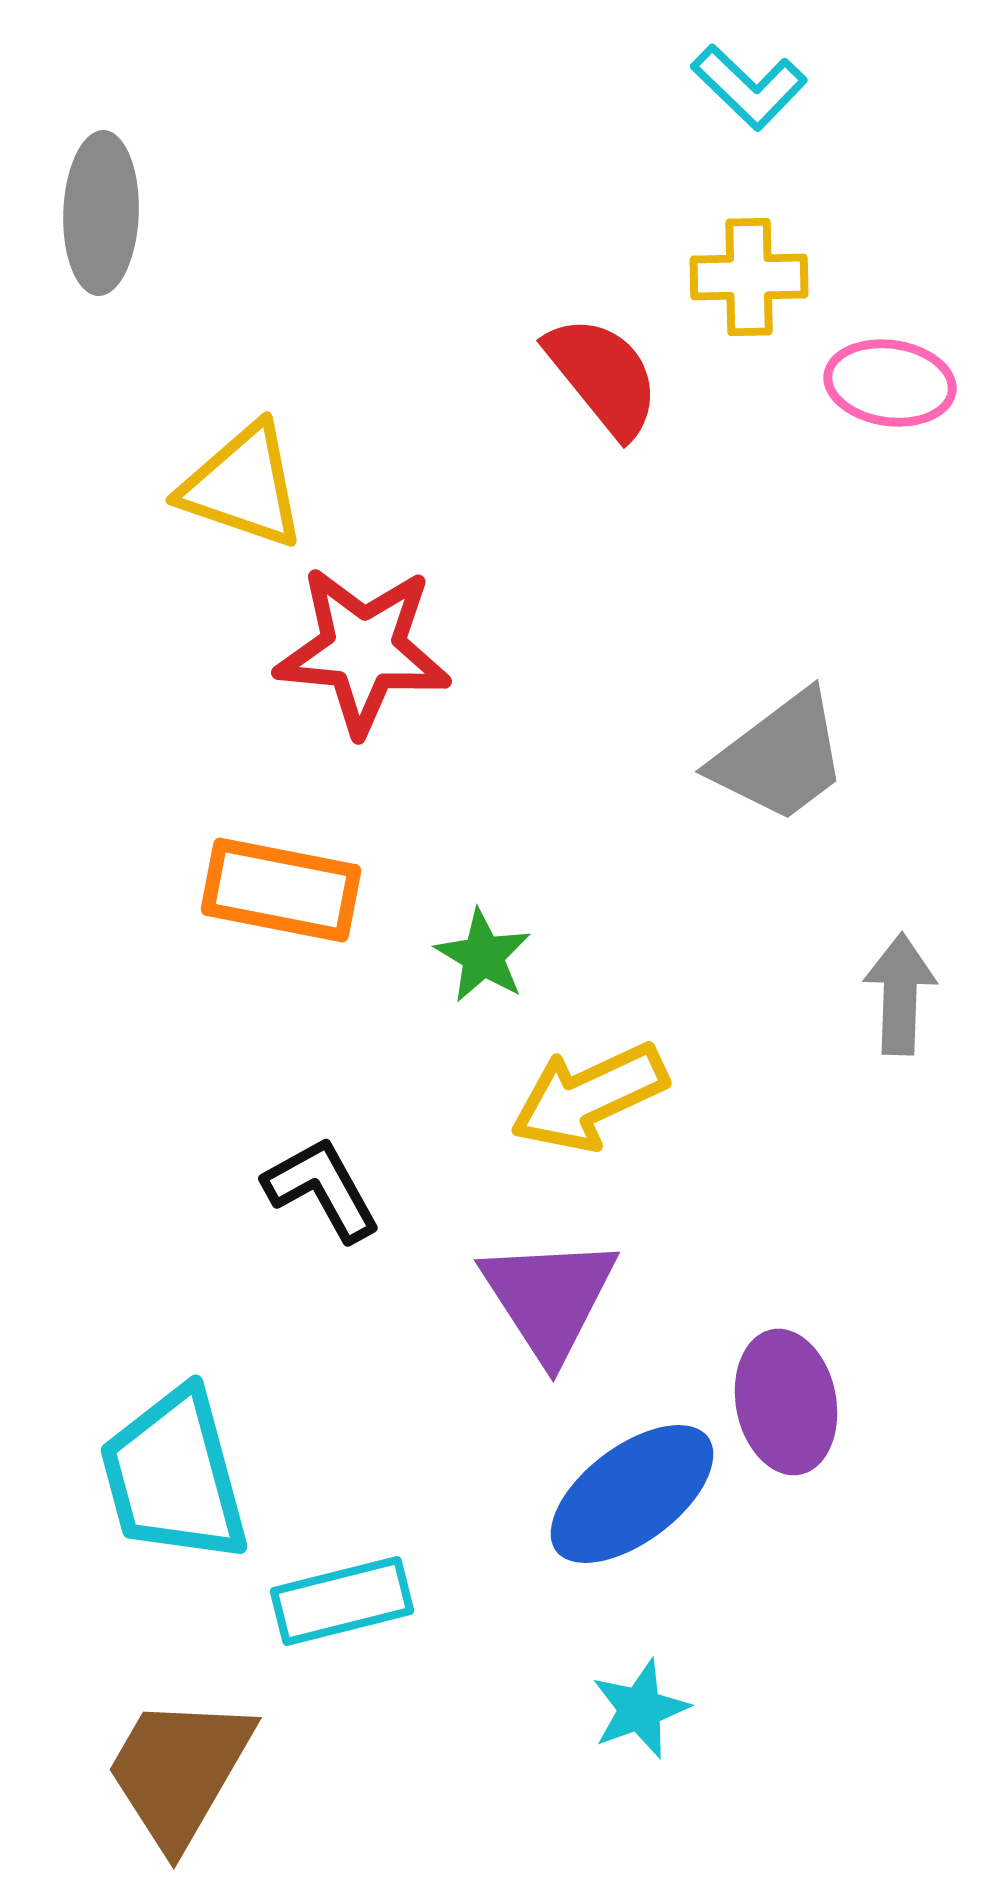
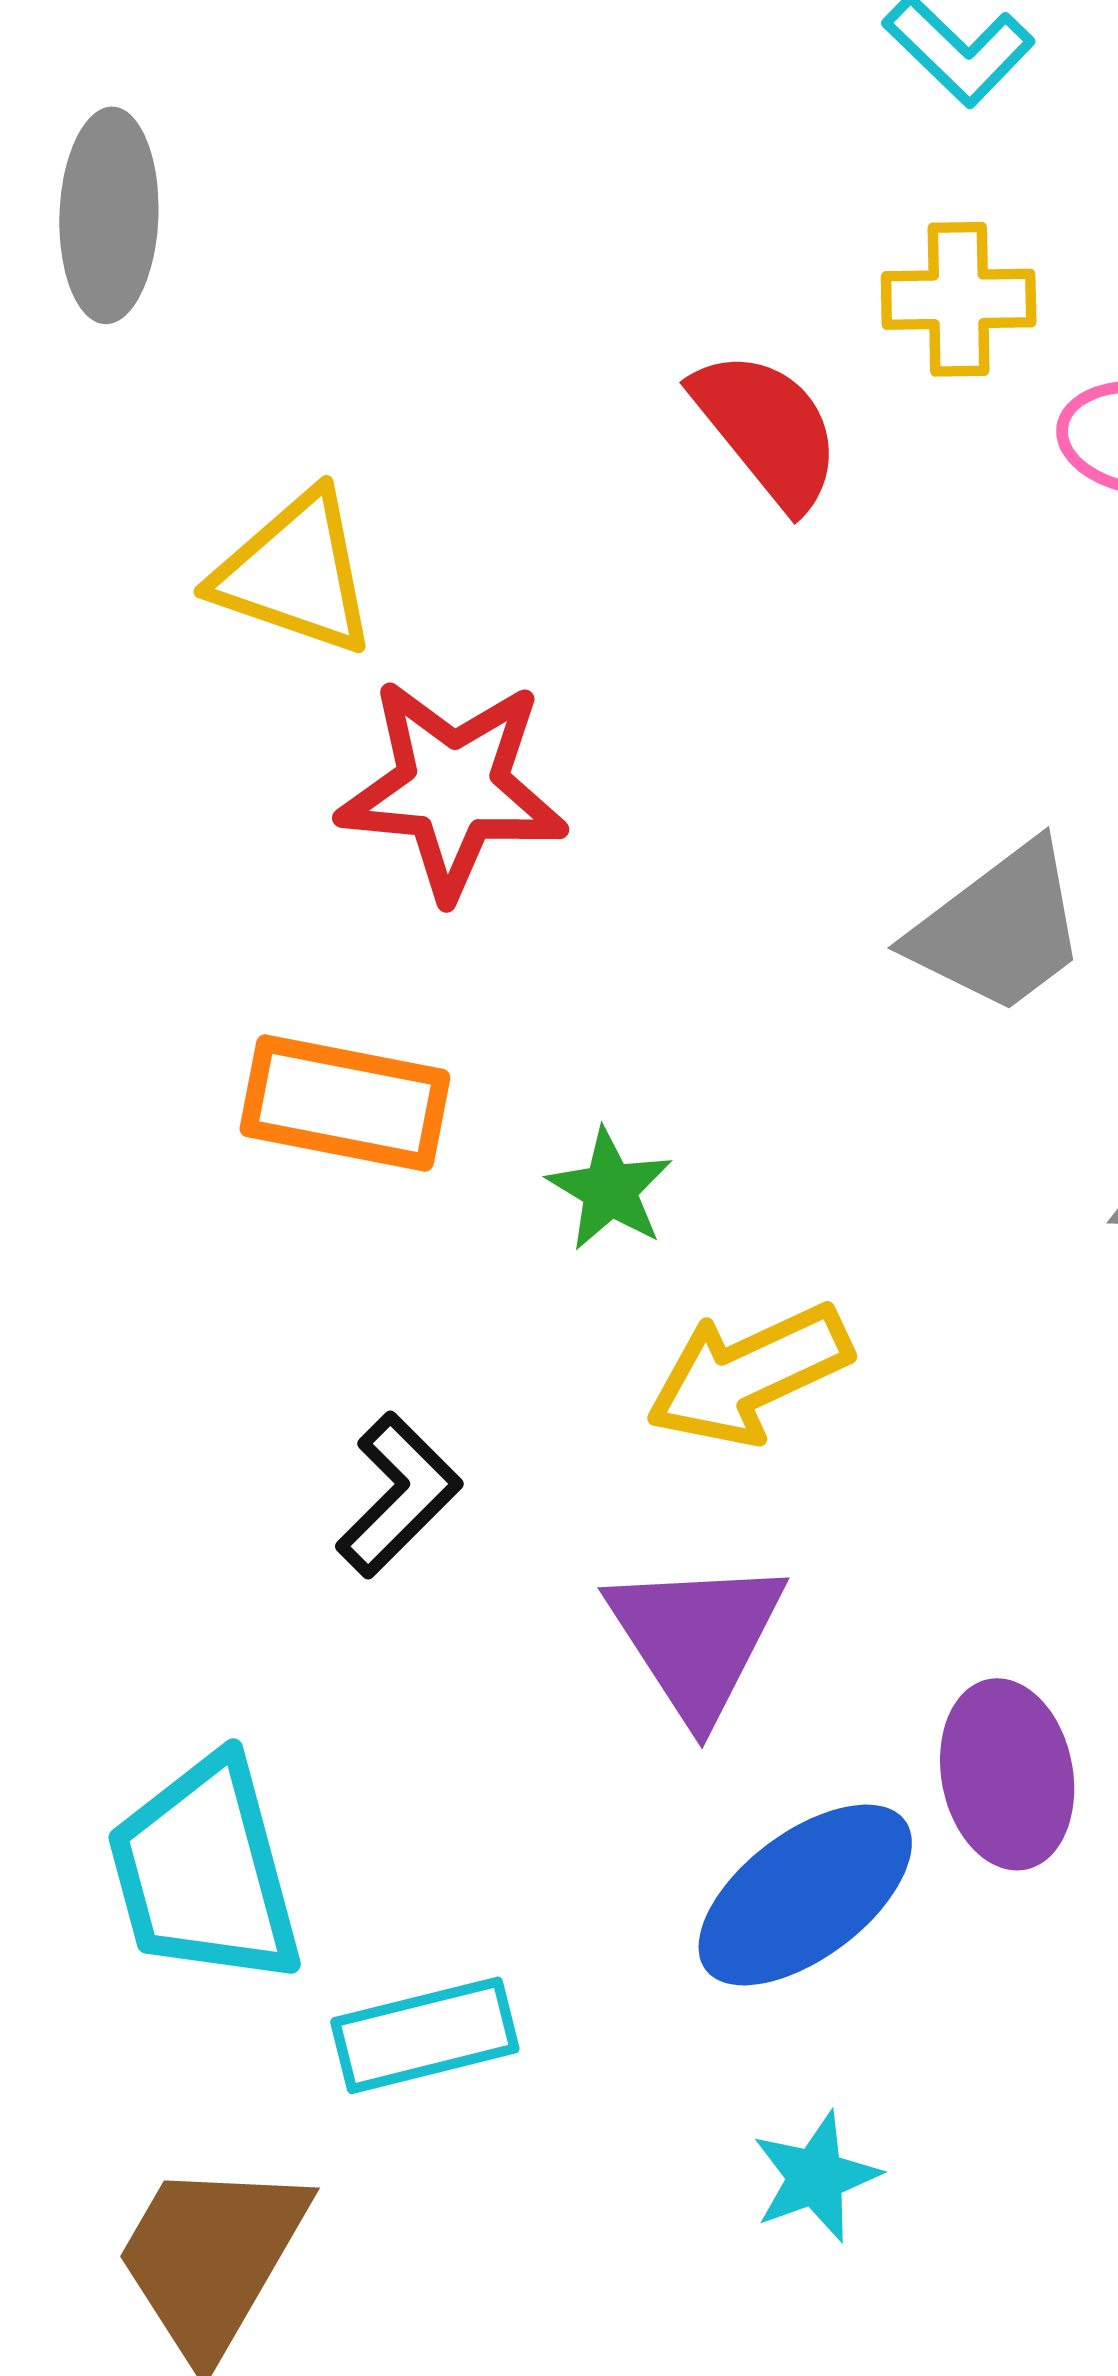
black L-shape: (322, 1189) -> (399, 1495), turned 74

